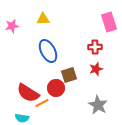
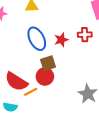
red star: (96, 69) -> (61, 40), moved
brown square: (69, 75) -> (48, 63), moved

